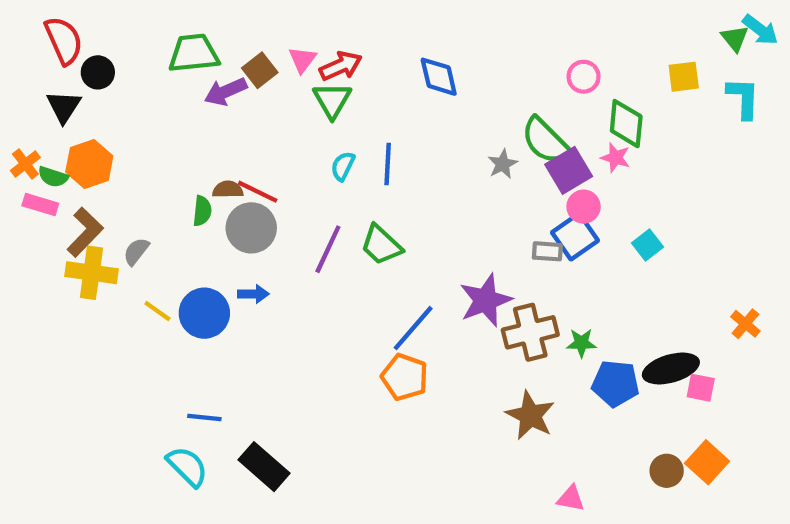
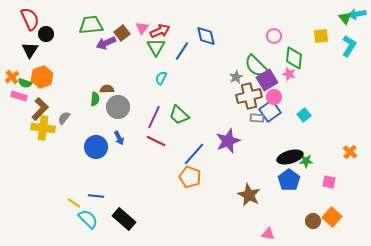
cyan arrow: (760, 30) -> (357, 14), turned 132
cyan L-shape: (743, 98) -> (349, 46), turned 30
blue line: (388, 164) -> (182, 51), moved, turned 30
red line: (258, 192) -> (156, 141), moved
blue arrow: (253, 294) -> (119, 138), turned 64
yellow line: (157, 311) -> (74, 203), moved
brown cross: (530, 332) -> (249, 96), moved
green star: (581, 343) -> (306, 161), moved
black ellipse: (671, 369) -> (290, 157), moved
blue pentagon: (615, 383) -> (289, 180), turned 30

